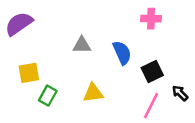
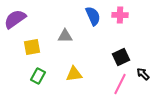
blue semicircle: (122, 53) -> (93, 16), moved
yellow square: (29, 73) -> (32, 47), moved

